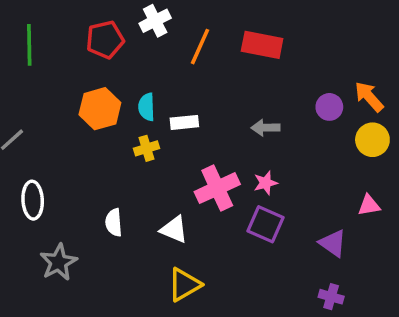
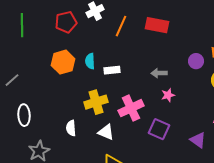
yellow cross: (146, 148) -> (96, 102), moved, size x1.6
pink star: (266, 183) -> (168, 95), moved

